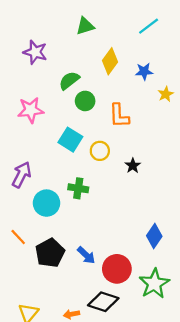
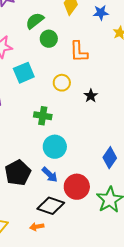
cyan square: (70, 140) -> (24, 73), moved, turned 35
cyan circle: (47, 203) -> (55, 147), moved
black diamond: (103, 302) -> (51, 206), moved

